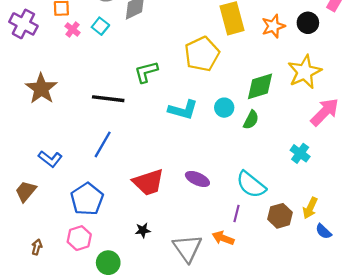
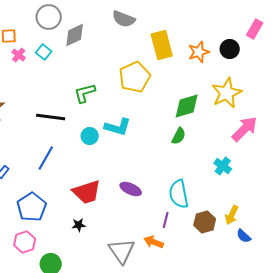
cyan circle: (224, 108) -> (90, 136), moved
cyan semicircle: (251, 185) -> (179, 194), turned 40
black star: (143, 230) -> (79, 225), moved

